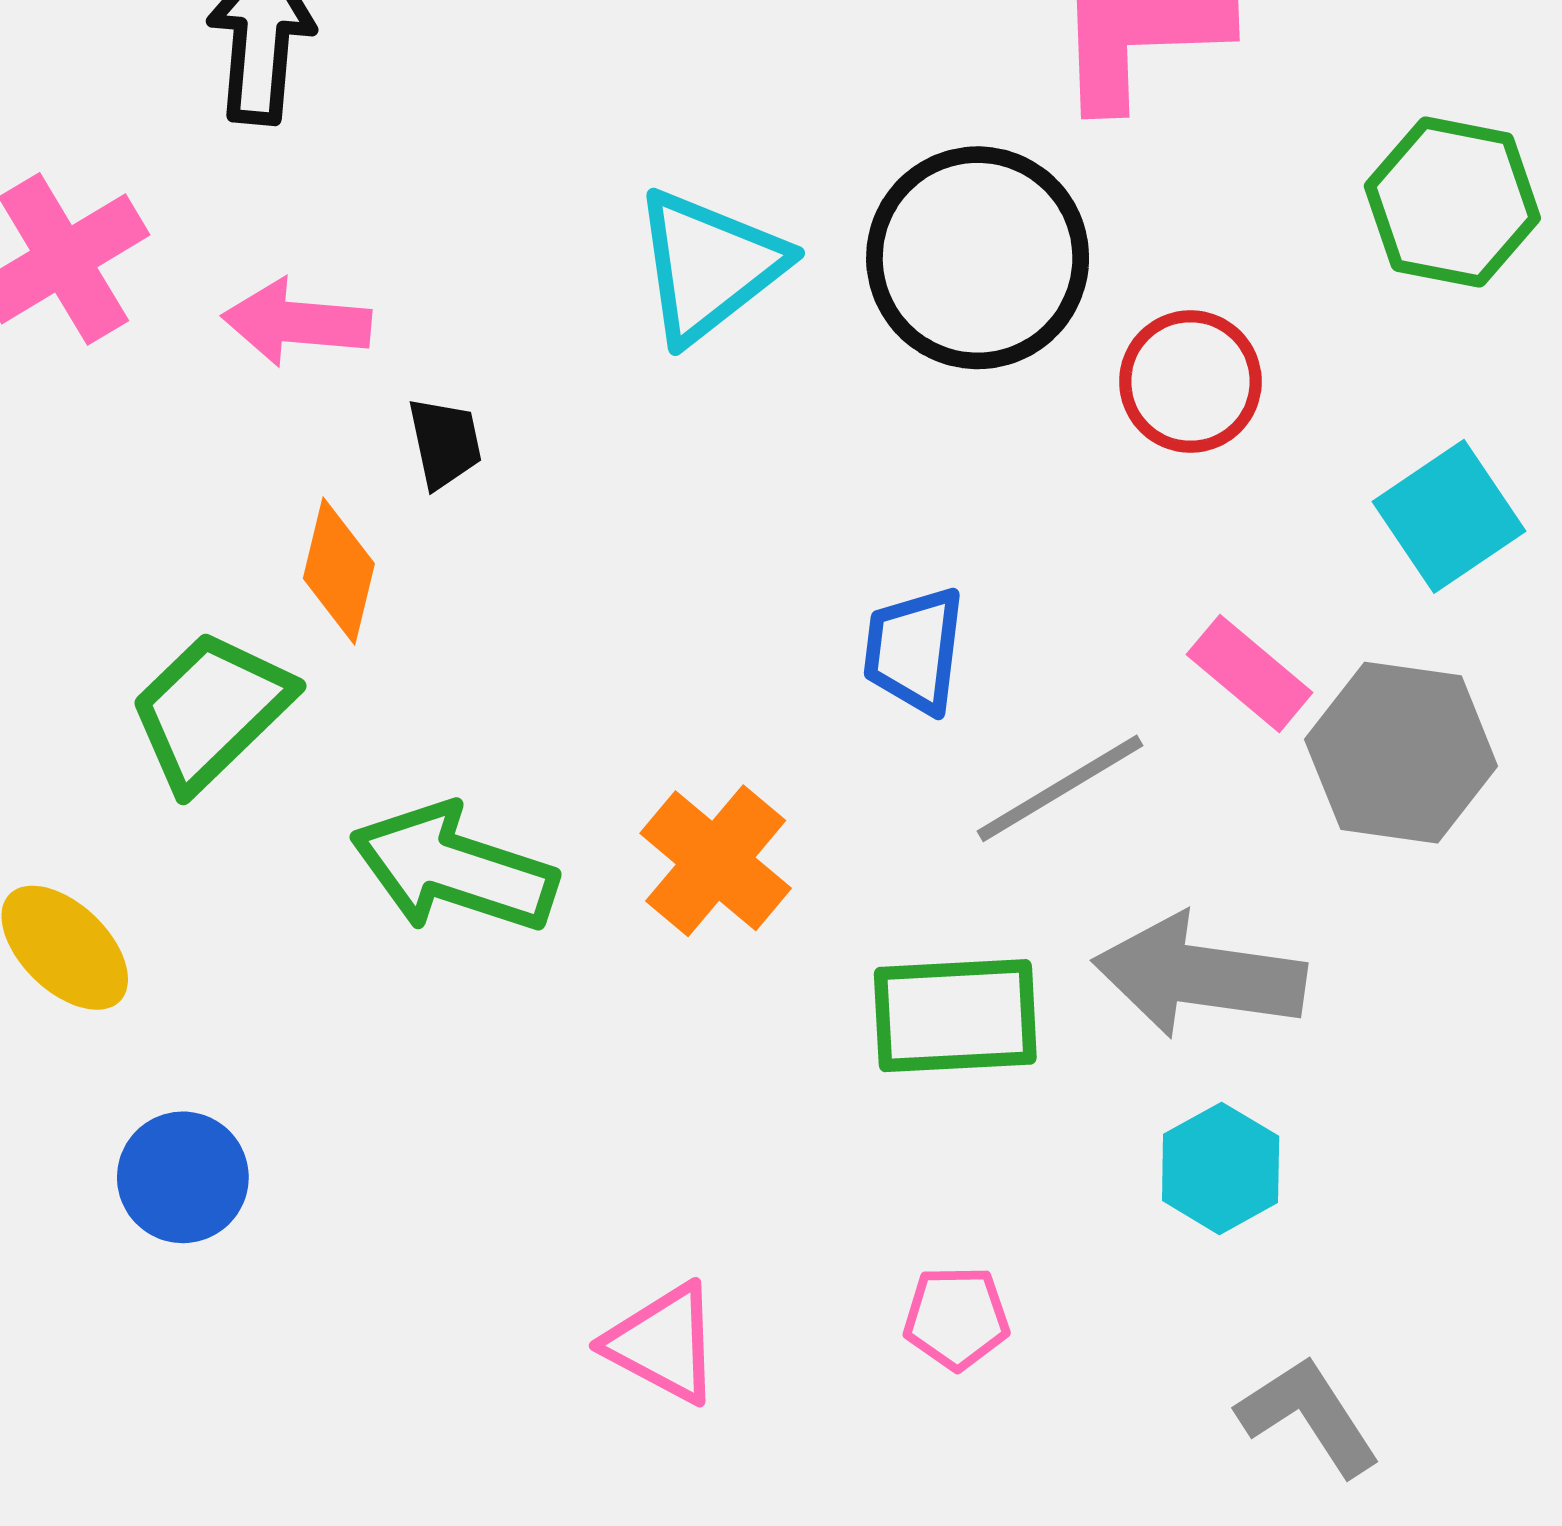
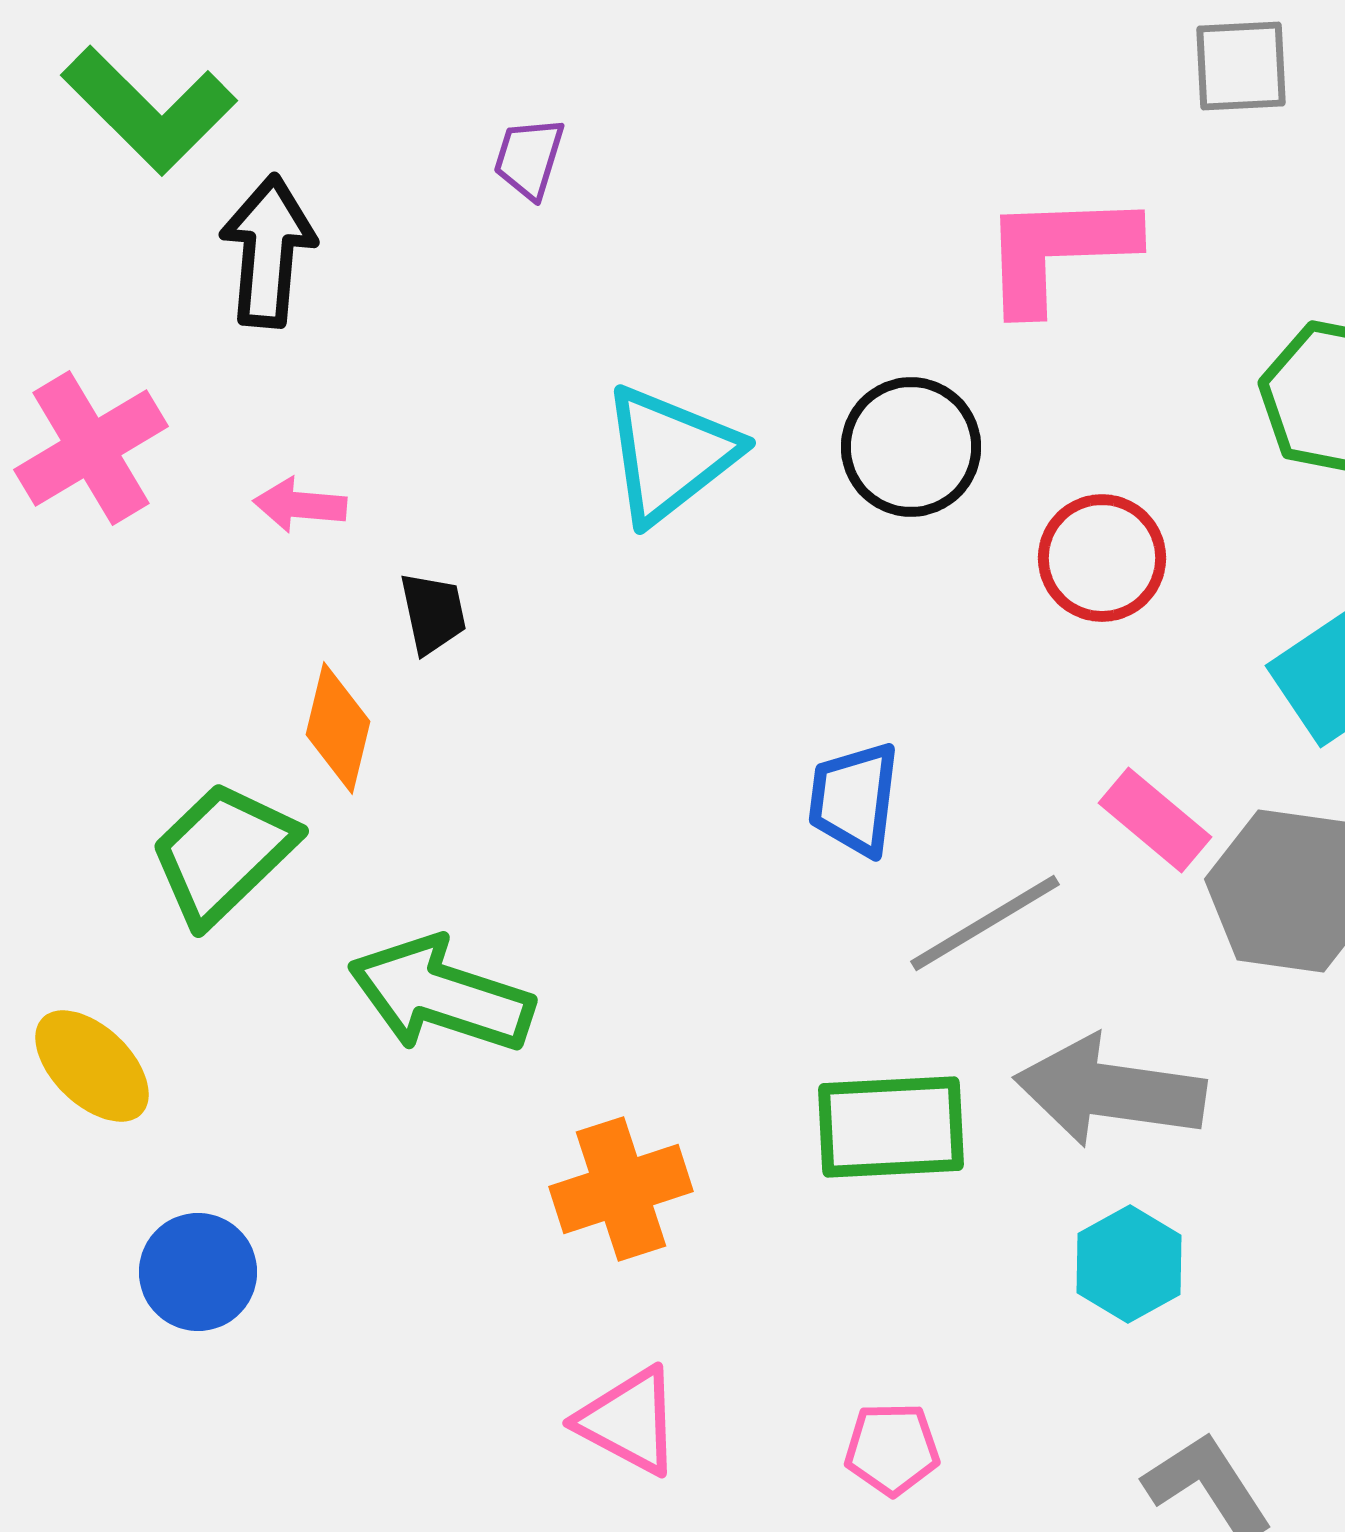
black circle: (978, 258) -> (911, 447), size x0.7
pink arrow: (297, 322) -> (300, 505), size x0.7
orange cross: (716, 861) -> (621, 1189), moved, turned 32
pink pentagon: (956, 1318) -> (892, 1449), moved

